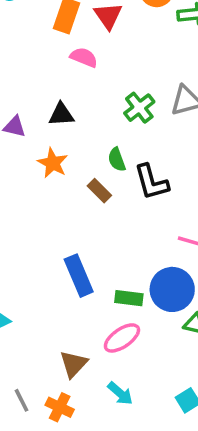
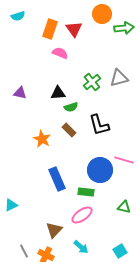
black triangle: (61, 114) -> (58, 93), moved
green semicircle: (117, 160) -> (71, 107), moved, turned -88
orange star: (53, 163) -> (42, 139), moved
blue circle: (172, 289) -> (100, 170), moved

